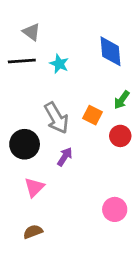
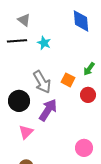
blue diamond: (111, 51) -> (81, 21), moved
purple arrow: (65, 157) -> (48, 110), size x1.6

